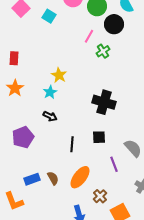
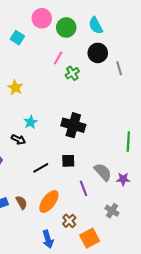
black circle: (114, 24) -> (98, 53), moved
yellow star: (59, 75) -> (15, 88), moved
cyan star: (50, 92) -> (31, 122), moved
black line: (72, 144) -> (41, 168), turned 56

